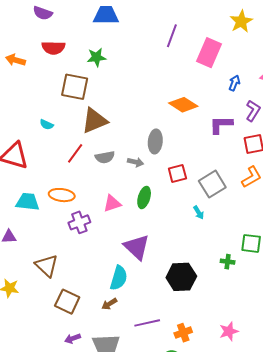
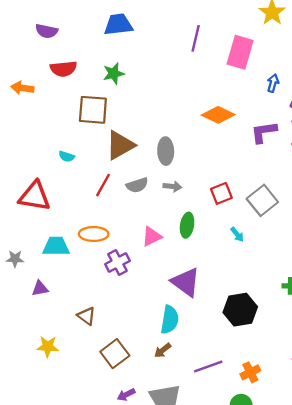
gray ellipse: (155, 141) -> (166, 151), moved
cyan arrow: (199, 213) -> (237, 234), moved
brown triangle: (47, 266) -> (87, 316), size x0.7
brown square: (67, 302) -> (115, 354), turned 35

